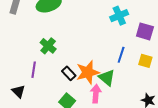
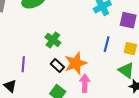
green cross: (48, 46) -> (53, 40), moved
green triangle: (107, 78) -> (126, 70), moved

